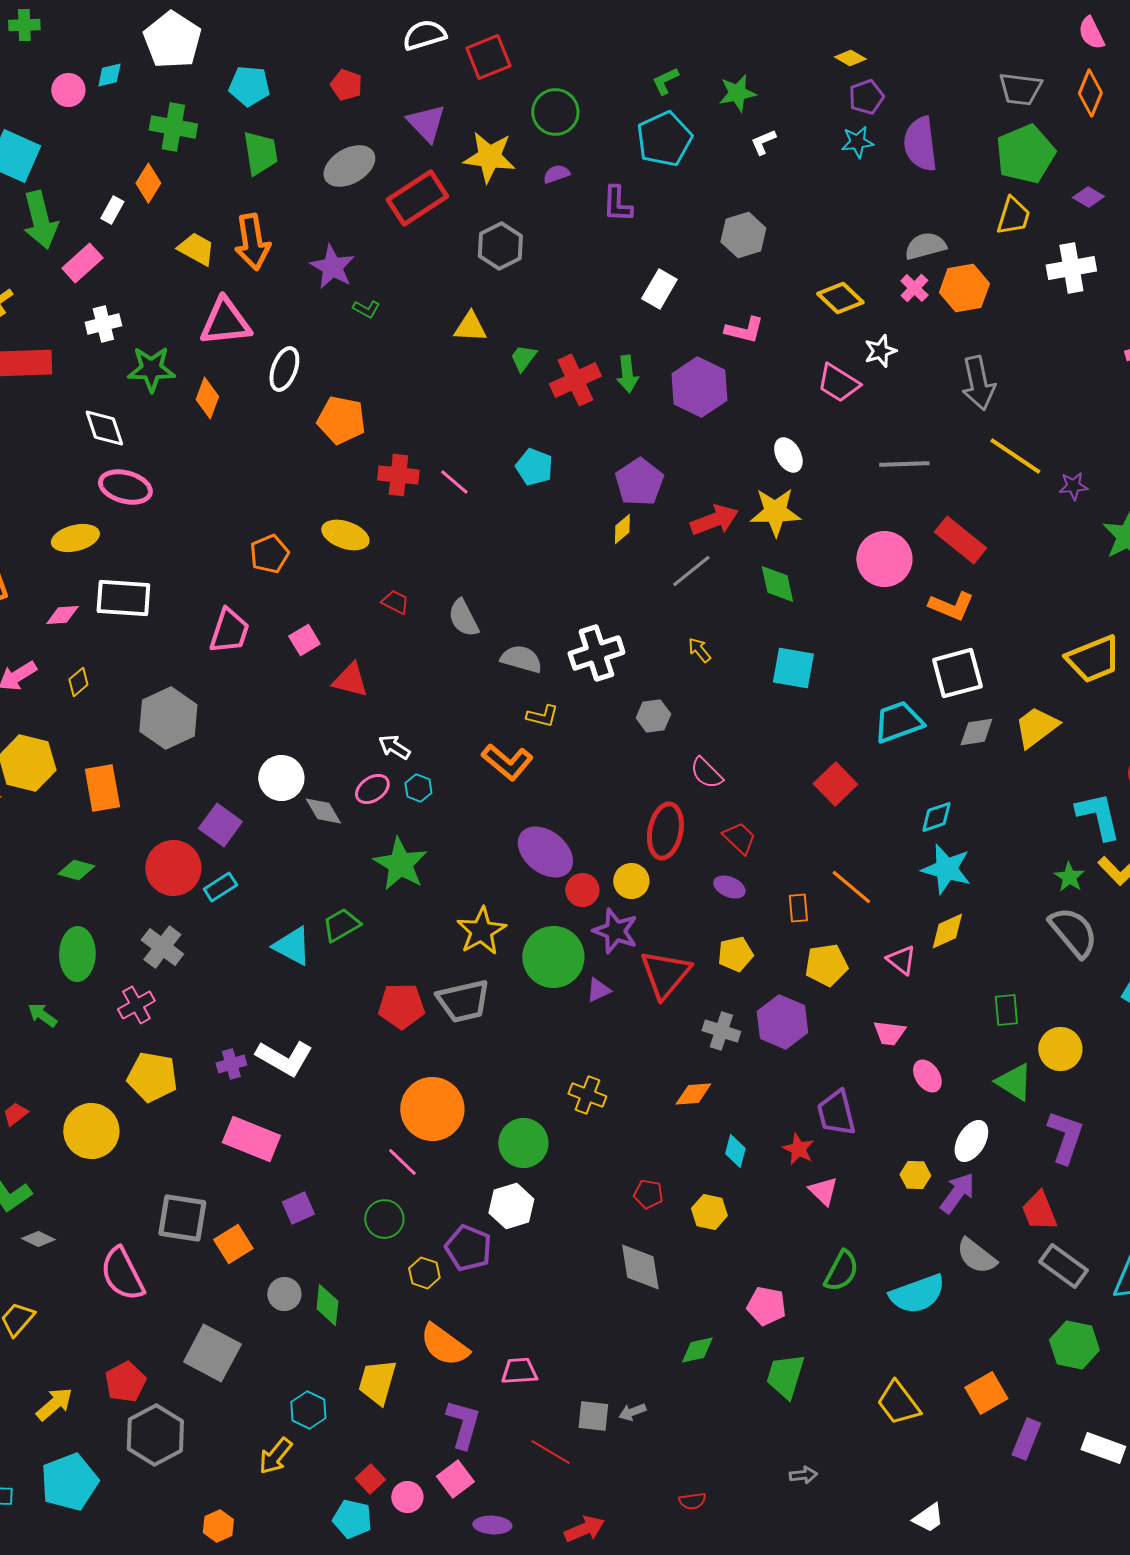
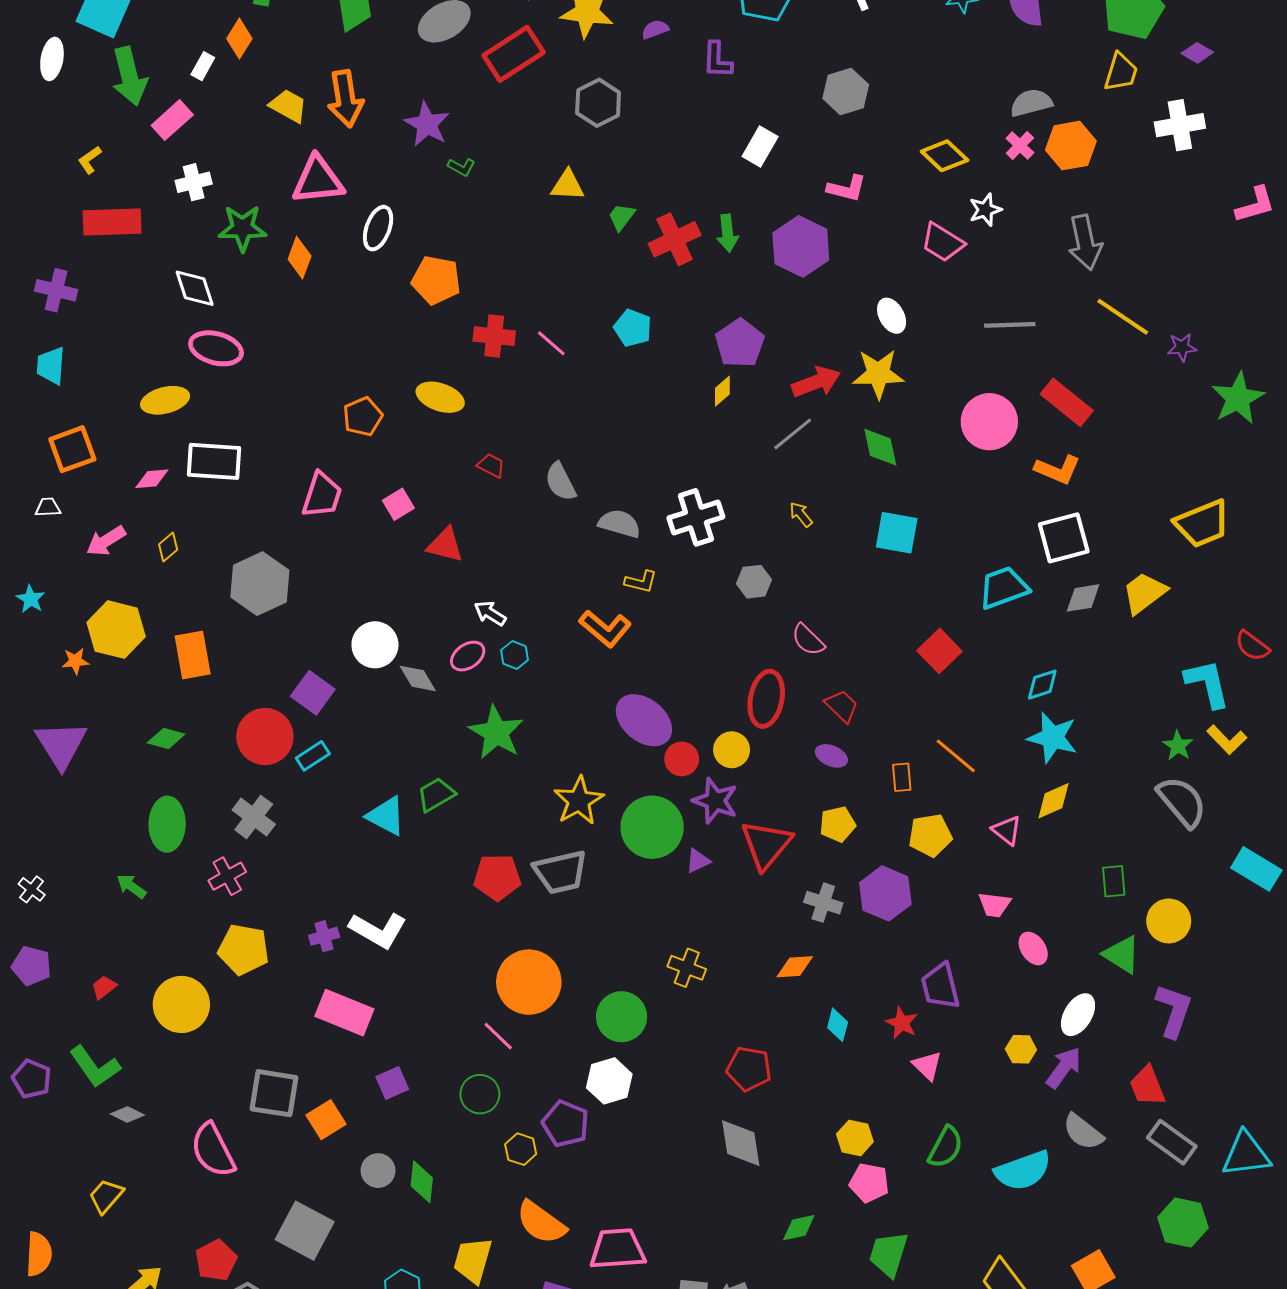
red pentagon: (648, 1194) -> (749, 1069), size x1.5
yellow hexagon: (709, 1212) -> (855, 1138), moved
pink trapezoid: (519, 1371) -> (617, 1249), size x1.5

